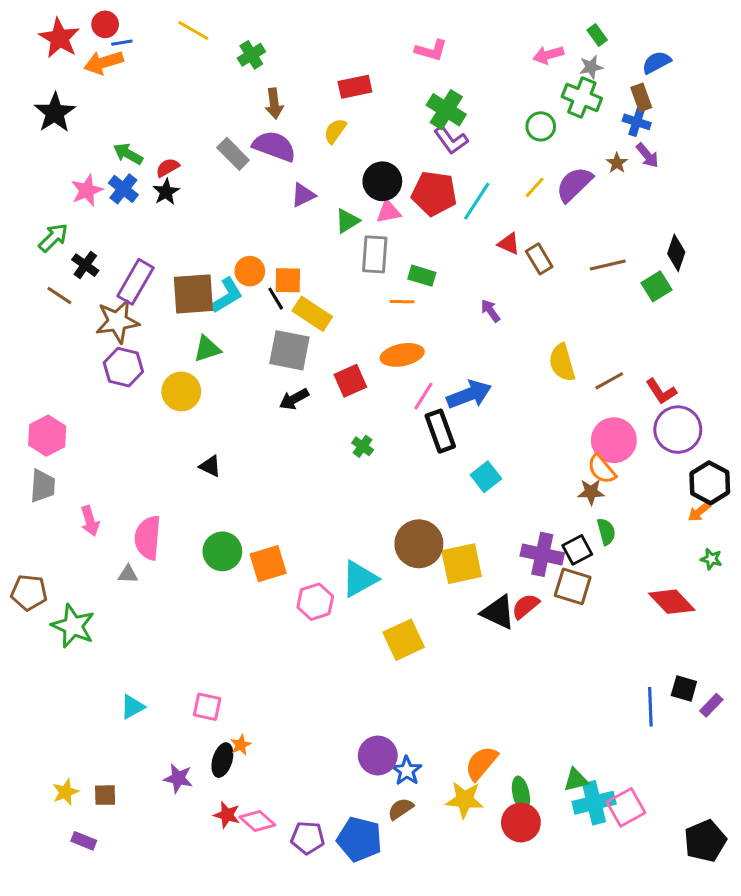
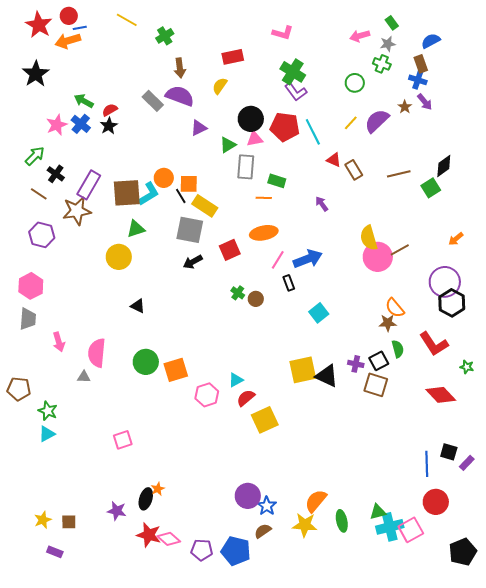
green cross: (582, 97) -> (382, 64), size x0.7
cyan line: (477, 201) -> (313, 132), turned -60
black diamond: (676, 253) -> (444, 166), turned 35
purple hexagon: (123, 367) -> (42, 235), moved
red L-shape: (661, 391) -> (434, 344), moved, size x1.4
black rectangle: (440, 431) -> (289, 283), size x0.6
pink circle: (614, 440) -> (378, 257), moved
black hexagon: (710, 483) -> (452, 303), moved
orange arrow: (699, 512) -> (456, 239), moved
brown circle: (419, 544) -> (256, 299), moved, size x0.5
purple cross: (542, 554) -> (356, 364), size x0.6
cyan triangle: (359, 579) -> (236, 380), size x0.6
red semicircle: (526, 606) -> (246, 398), moved
black triangle: (498, 612) -> (327, 376), moved
green star: (73, 626) -> (48, 411), size x0.7
cyan triangle: (133, 707) -> (47, 434), moved
pink square: (207, 707) -> (123, 440), moved, turned -30
red star: (227, 815) -> (149, 535), size x1.4
red circle: (521, 823) -> (436, 502), moved

